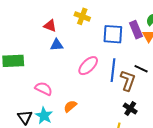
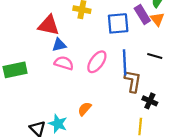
red triangle: (50, 26) -> (49, 25), size x1.5
brown L-shape: (128, 81) -> (133, 81), moved
pink semicircle: (44, 89) -> (64, 63), moved

